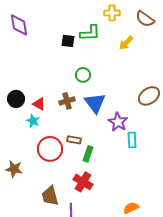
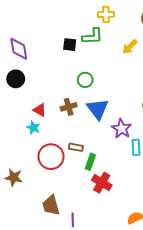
yellow cross: (112, 13) -> (106, 15), moved
purple diamond: (19, 25) -> (19, 49), moved
black circle: (16, 99) -> (16, 79), moved
red cross: (83, 182) -> (102, 183), moved

